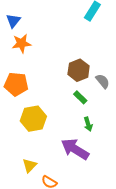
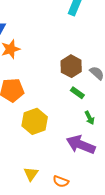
yellow triangle: (30, 165) -> (31, 174), moved

